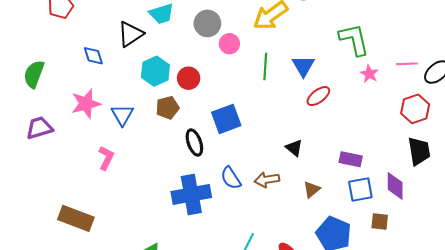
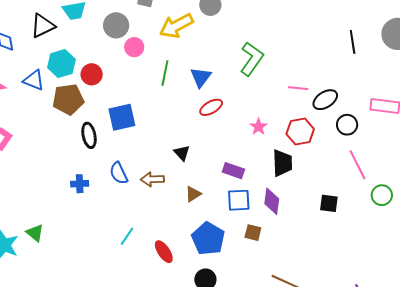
green L-shape: (354, 40) -> (252, 59), turned 40
pink star: (369, 74) -> (259, 127), moved
brown pentagon: (168, 108) -> (68, 99), size x1.4
blue triangle: (122, 115) -> (34, 80), moved, turned -45
black trapezoid: (419, 151) -> (282, 163), moved
blue cross: (191, 194) -> (80, 184), size x0.5

